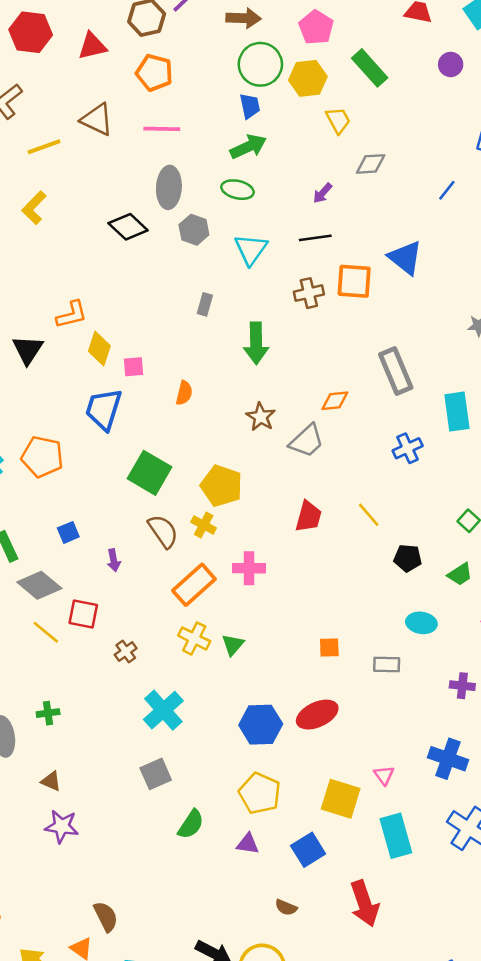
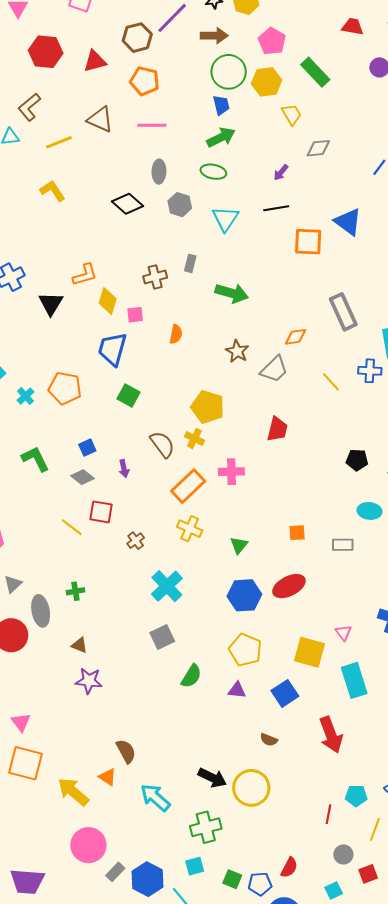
gray ellipse: (169, 187) -> (159, 172), size x0.7
yellow L-shape: (34, 208) -> (53, 191), turned 104
brown cross: (309, 293) -> (155, 277), moved
green arrow: (256, 343) -> (232, 293), turned -72
blue cross: (408, 448) -> (370, 371), moved, turned 30
green square: (149, 473) -> (128, 396), moved, size x0.7
yellow line: (369, 515) -> (331, 382), moved
gray diamond: (39, 585) -> (82, 477), moved, size x0.7
green triangle: (233, 645) -> (239, 545), moved

